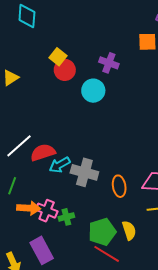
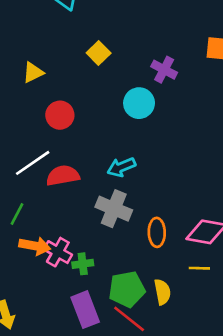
red circle: (65, 70) -> (60, 115), moved
cyan arrow: (60, 165) -> (121, 167), moved
purple rectangle: (42, 250) -> (85, 310), moved

